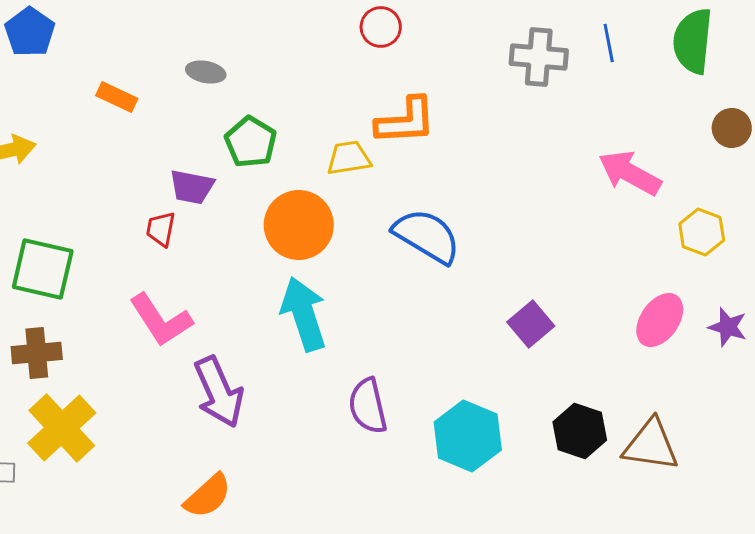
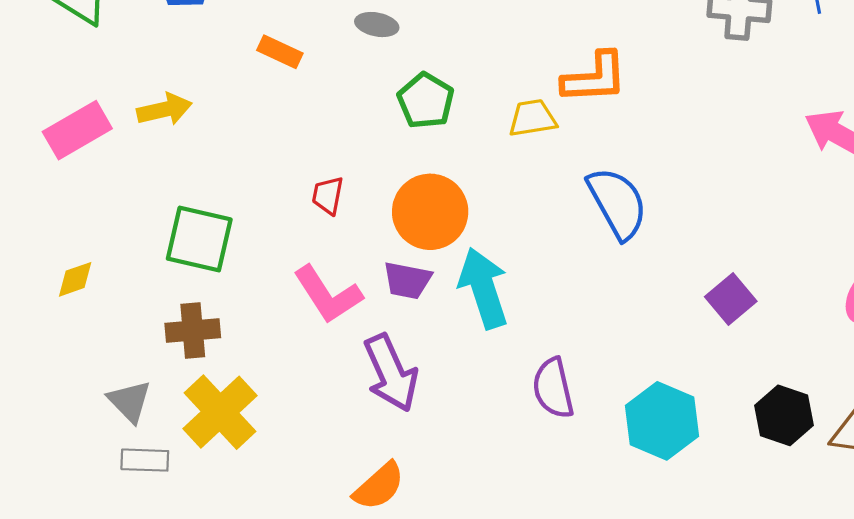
purple trapezoid: (192, 187) -> (407, 280), moved
orange circle: (299, 225) -> (430, 212), moved
blue semicircle: (427, 236) -> (617, 203), turned 30

